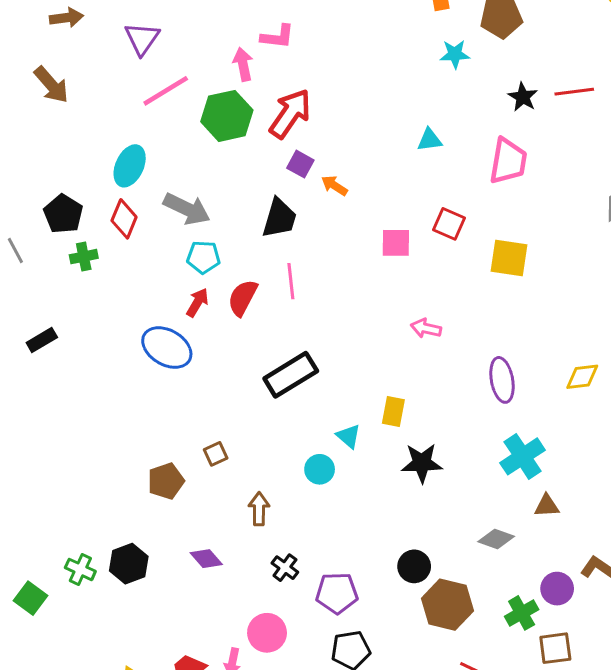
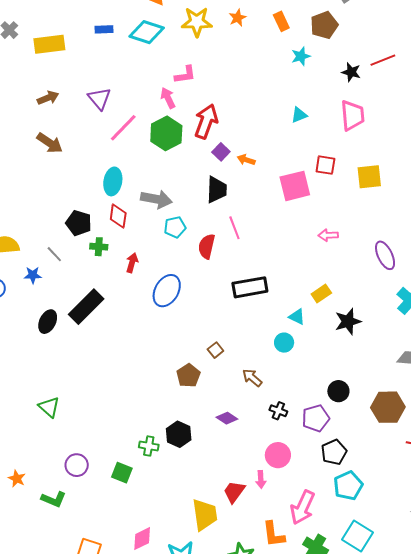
purple square: (300, 164) -> (221, 152), turned 30
pink square: (396, 243) -> (295, 186), size x1.5
green cross: (84, 257) -> (99, 247), turned 30
red arrow: (197, 302) -> (132, 263), moved
black rectangle: (42, 340) -> (86, 307), size x1.8
blue ellipse: (167, 348) -> (167, 291), turned -76
black rectangle: (291, 375) -> (250, 287), turned 36
yellow rectangle: (393, 412) -> (321, 294), turned 60
brown arrow: (259, 509) -> (252, 378), turned -35
black circle: (414, 566) -> (338, 391), moved

